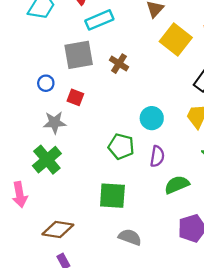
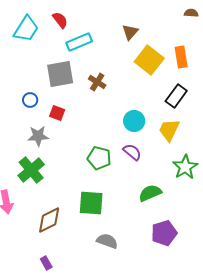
cyan circle: (152, 118) -> (134, 121), moved
purple semicircle: (157, 156) -> (132, 152), moved, turned -60
brown diamond: (58, 229) -> (49, 220), moved, turned -36

